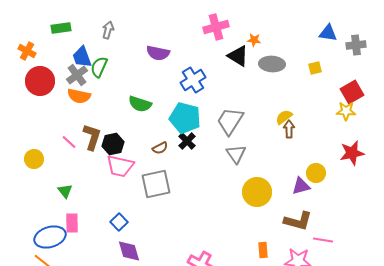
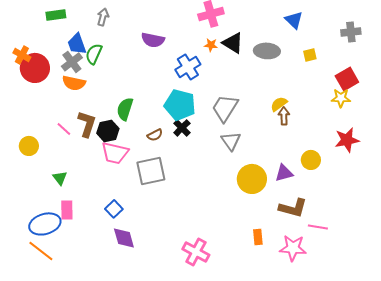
blue triangle: (328, 33) -> (294, 20), moved, turned 36
orange star: (254, 40) -> (211, 45), moved
orange cross: (27, 51) -> (22, 55), moved
green semicircle: (140, 104) -> (125, 109), moved, turned 90
purple triangle: (301, 186) -> (284, 173), moved

